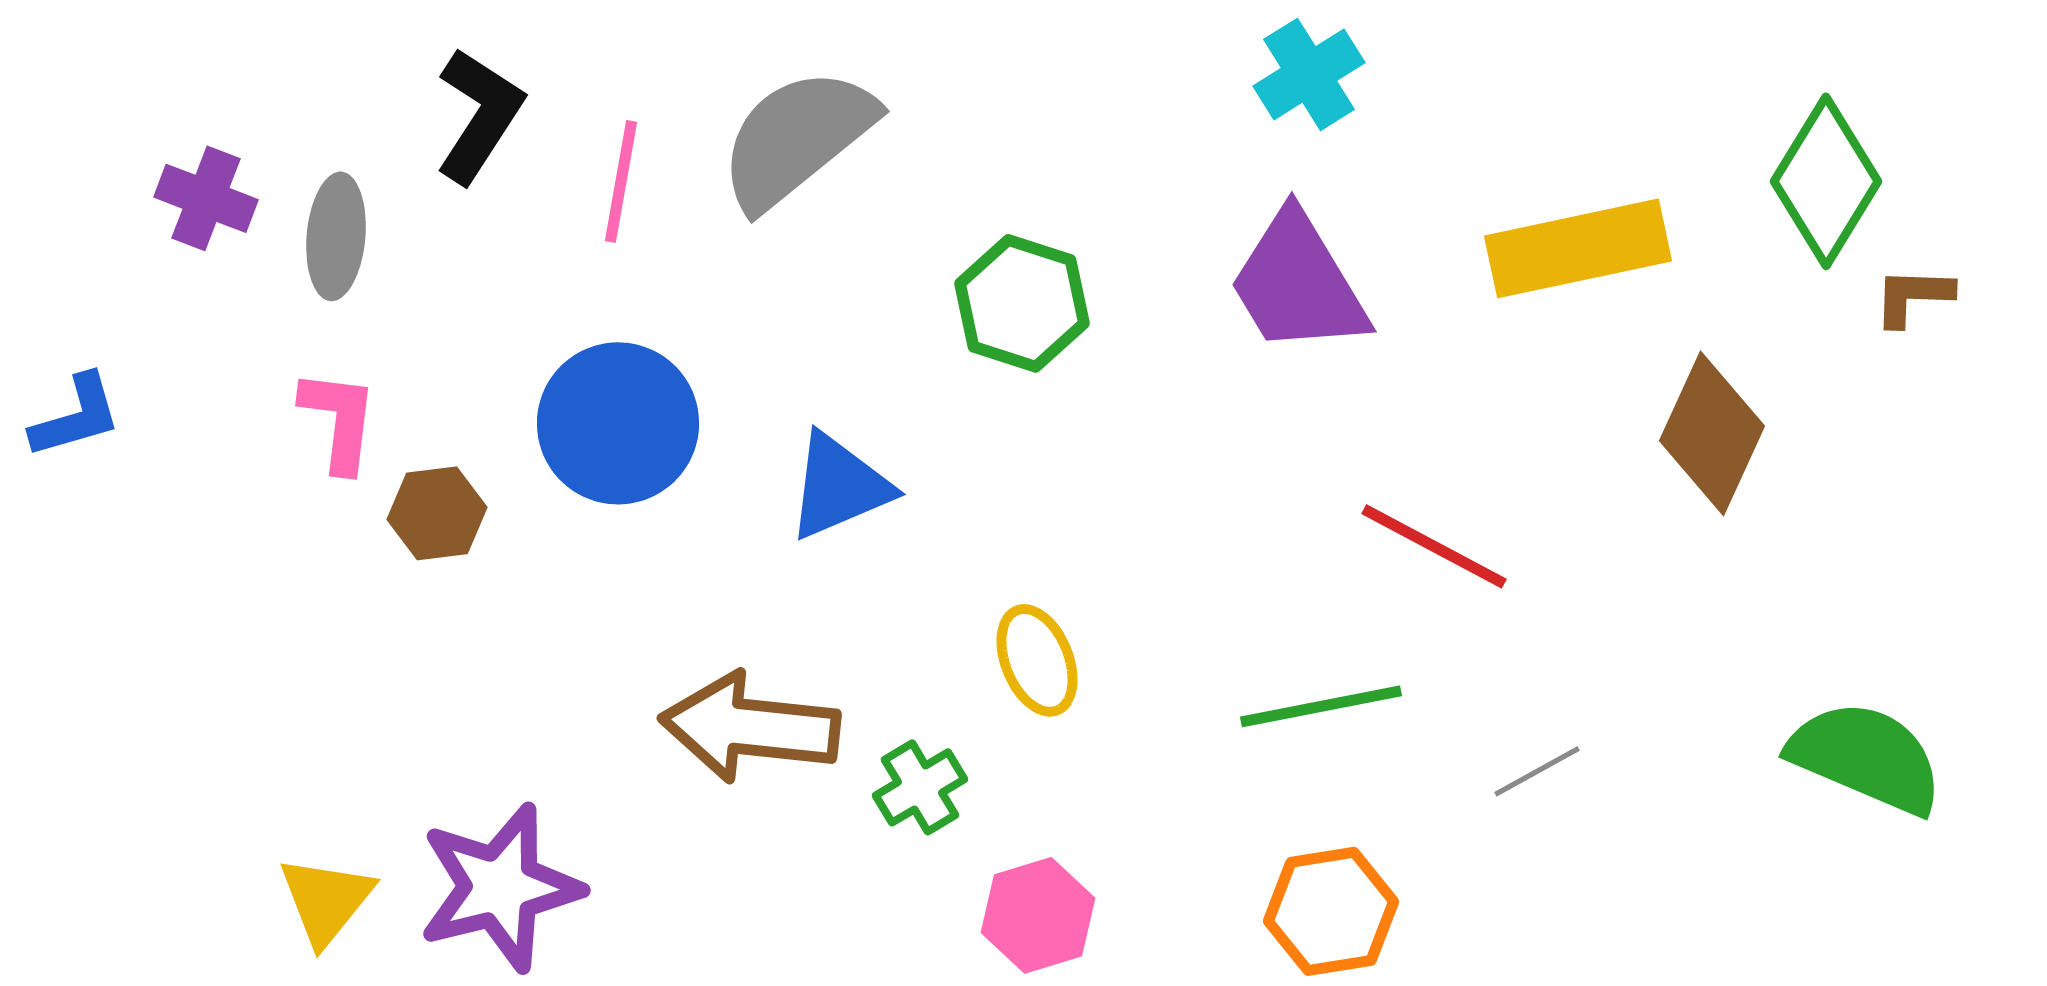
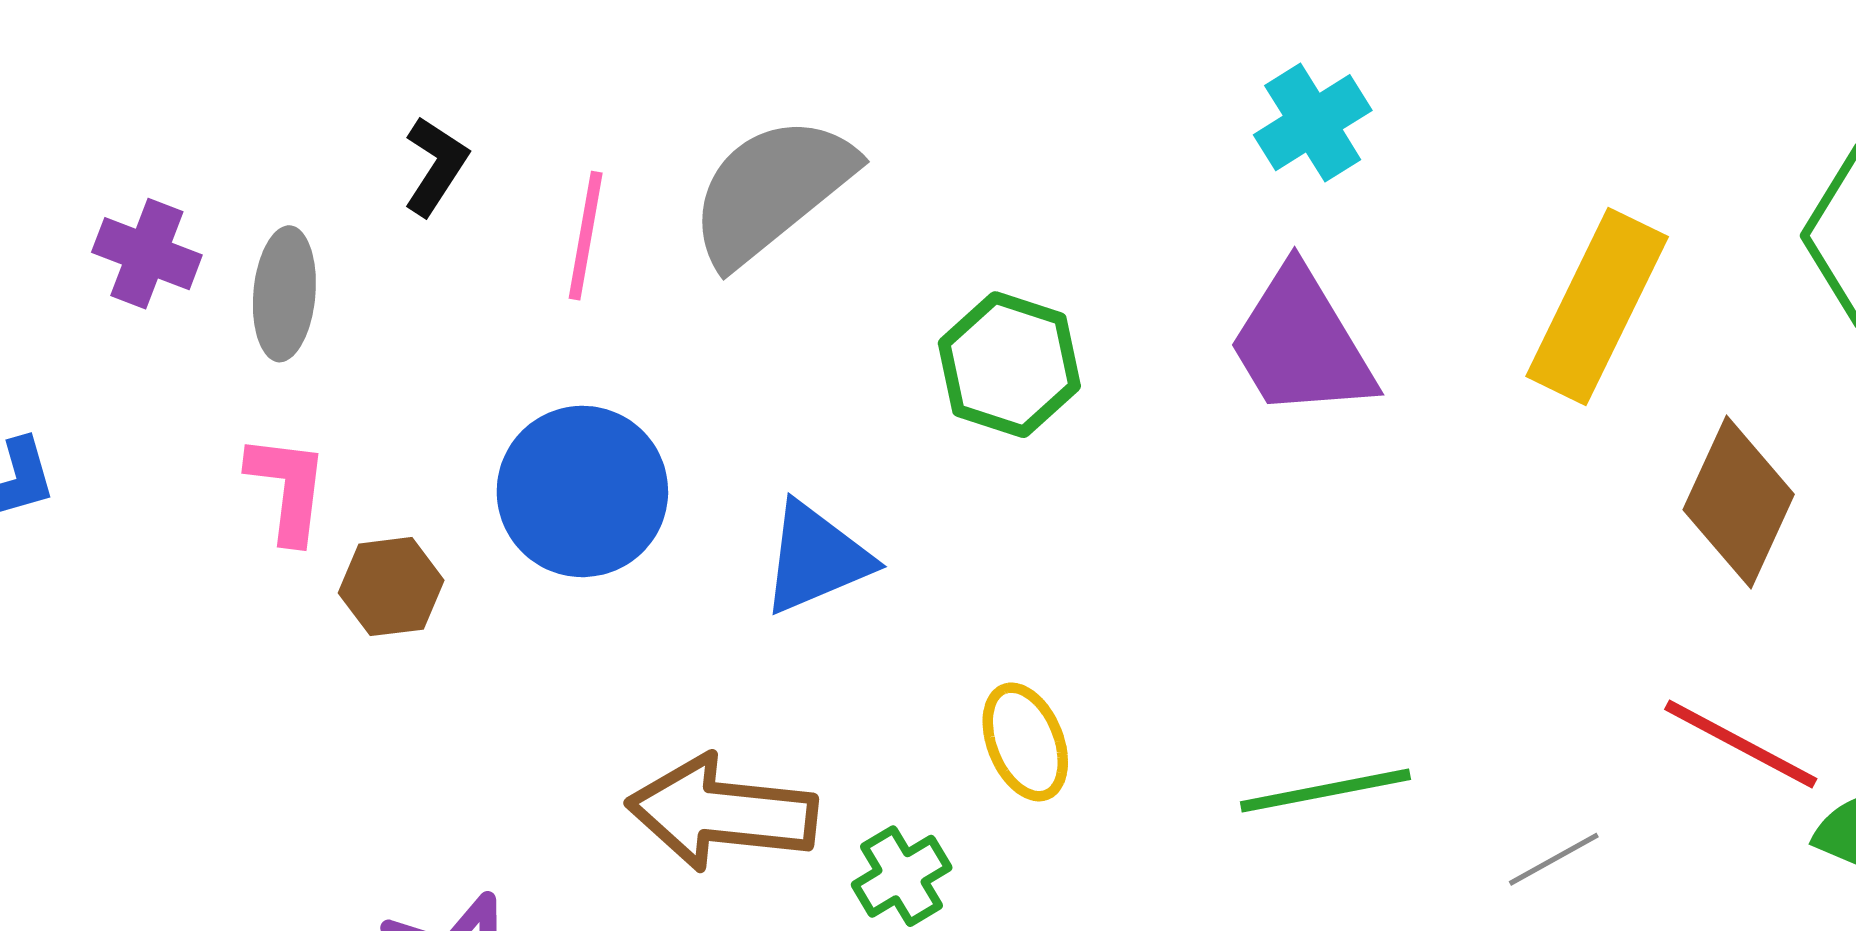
black L-shape: (479, 115) -> (436, 166), size x0.7
yellow rectangle: (1578, 248) -> (1597, 306), turned -52
red line: (1434, 546) -> (1741, 744), moved

